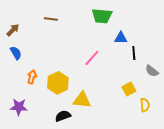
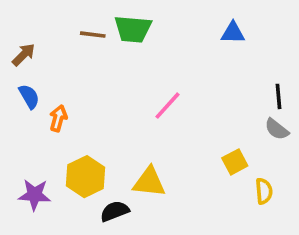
green trapezoid: (102, 16) -> (133, 29), moved
blue triangle: (121, 38) -> (233, 33), moved
black line: (134, 53) -> (278, 96), moved
orange arrow: (32, 77) -> (58, 118), moved
yellow hexagon: (58, 83) -> (86, 177), moved

